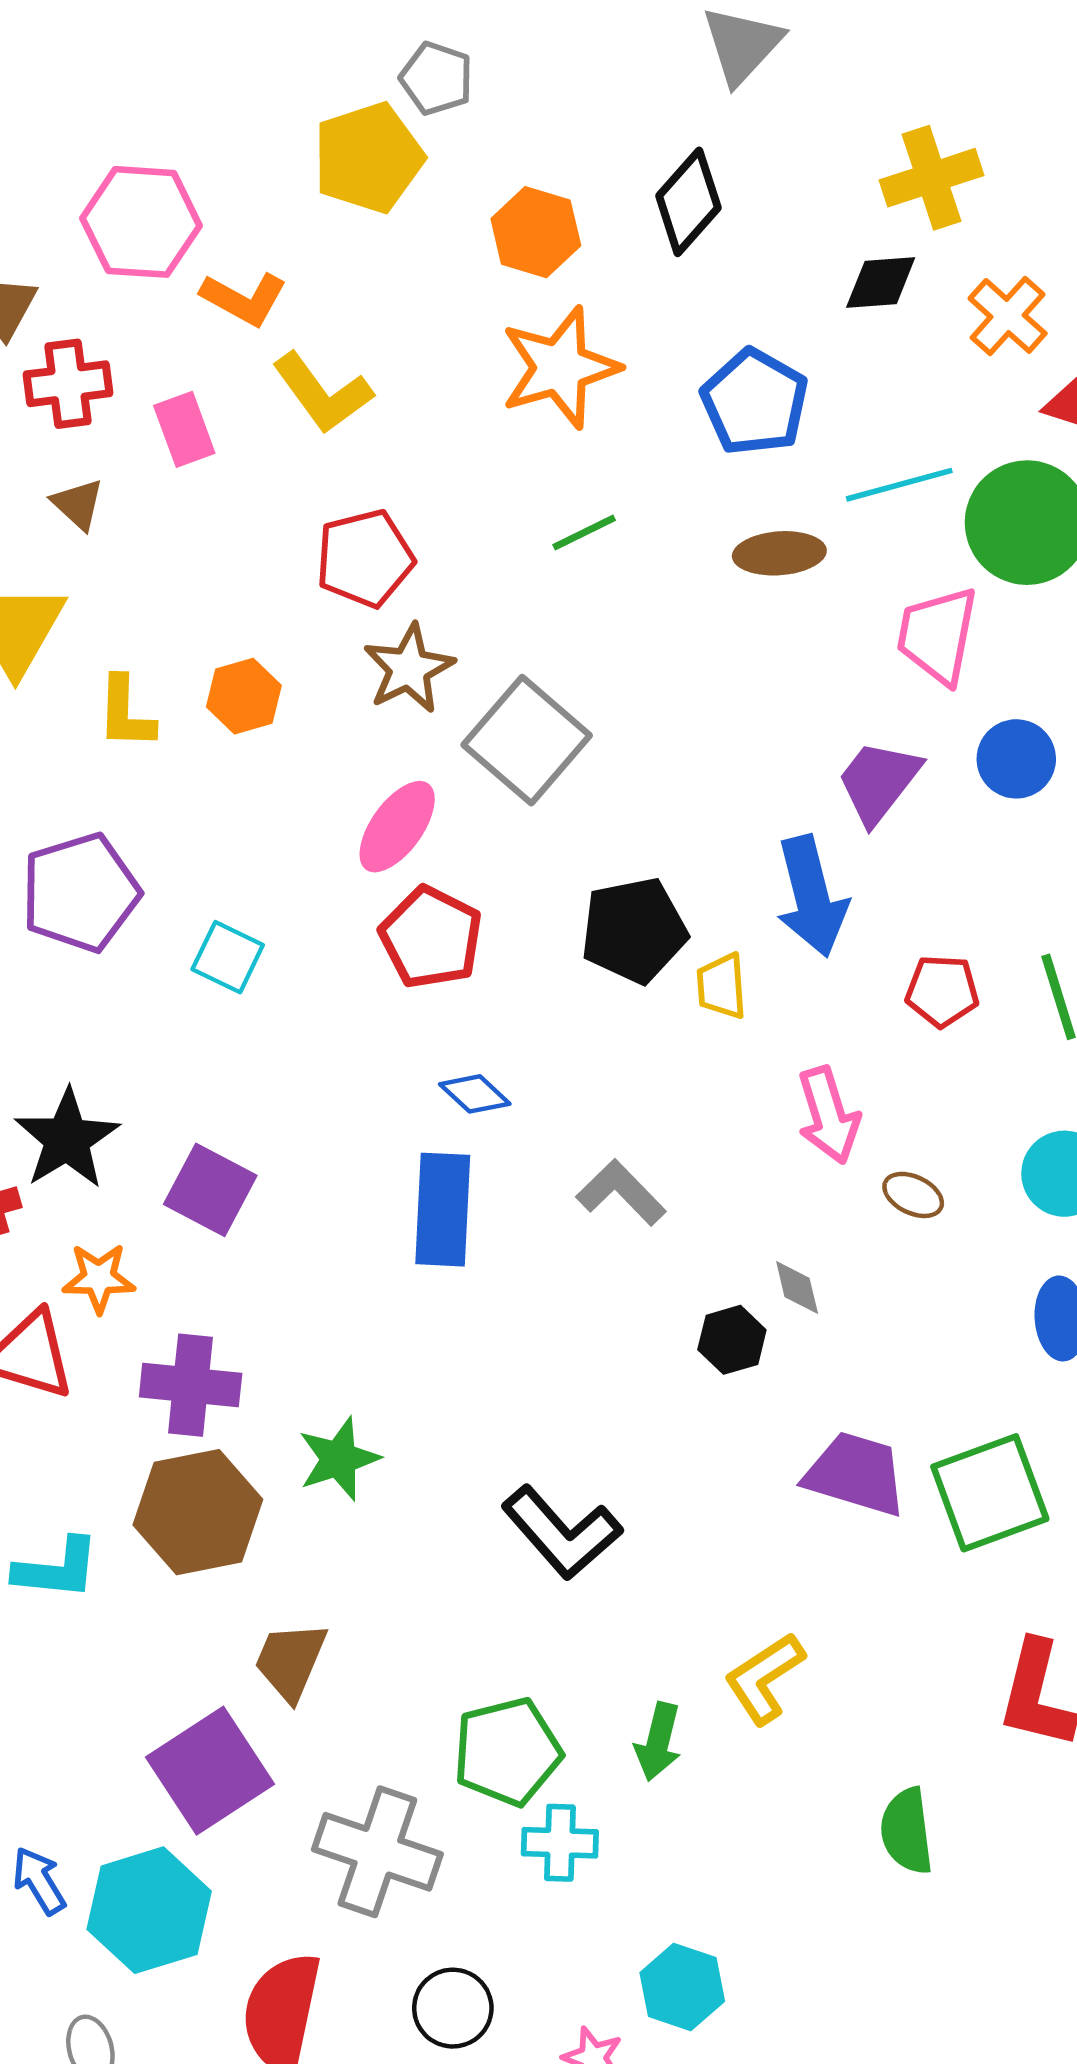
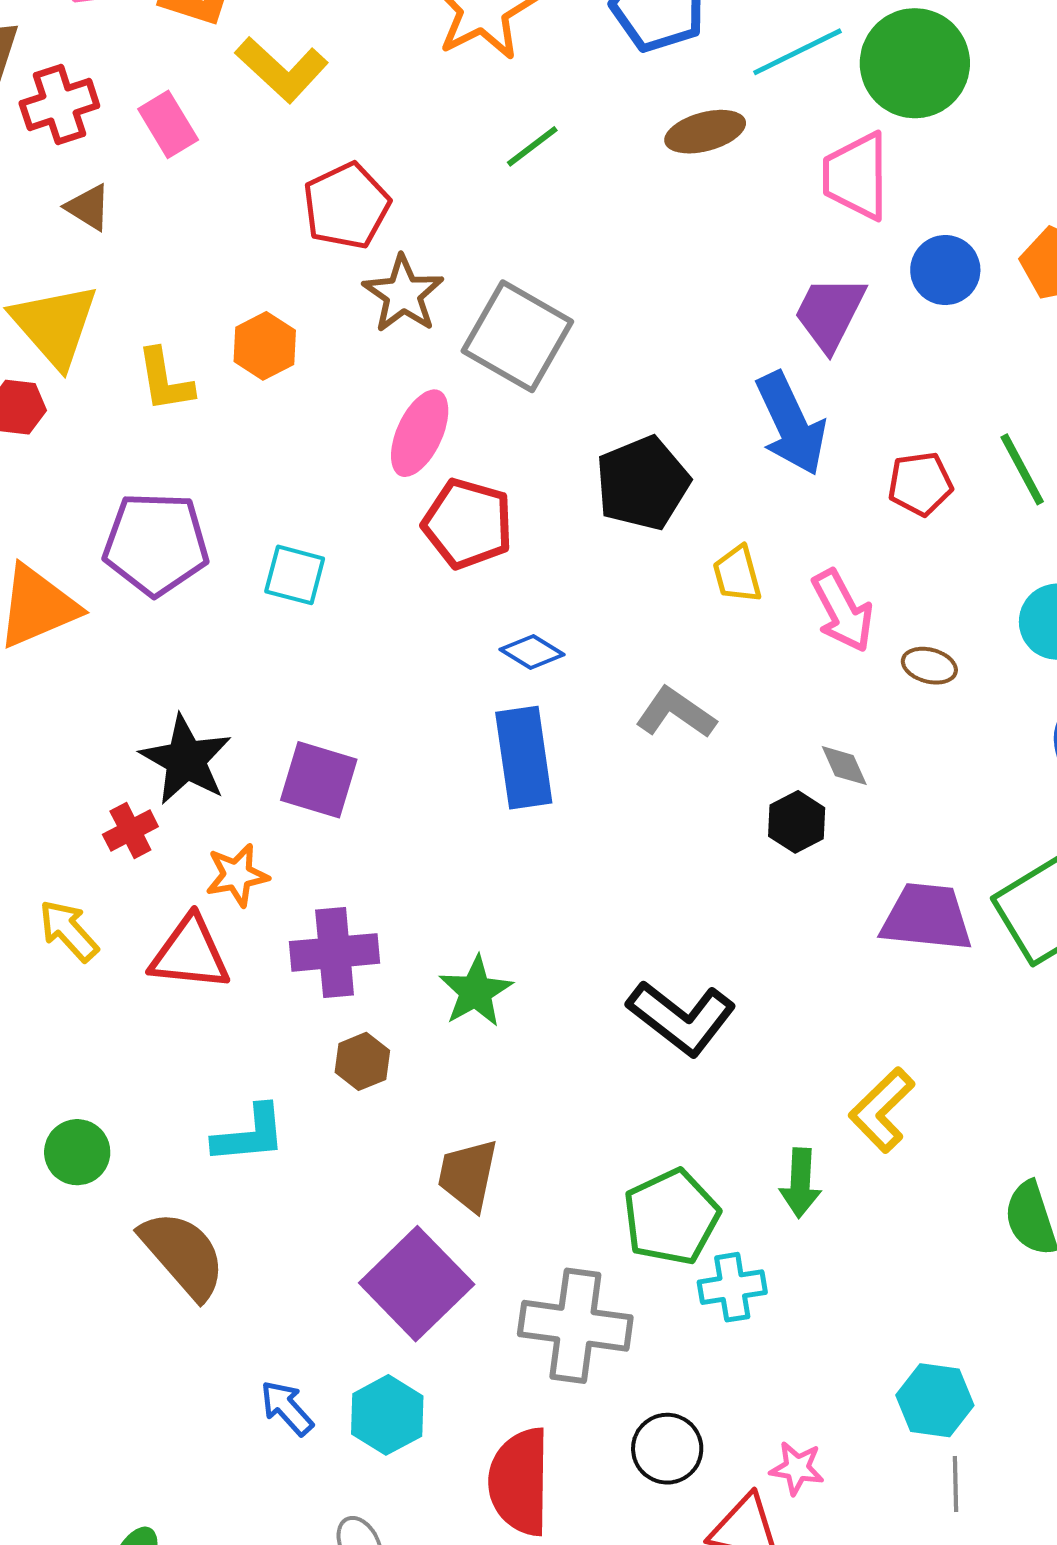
purple pentagon: (80, 893) -> (156, 544), turned 30
yellow trapezoid: (722, 986) -> (737, 574), moved
brown hexagon: (198, 1512) -> (362, 1061), size x0.5
cyan hexagon: (149, 1910) -> (387, 1415), size x0.7
cyan hexagon: (682, 1987) -> (935, 1400), moved

